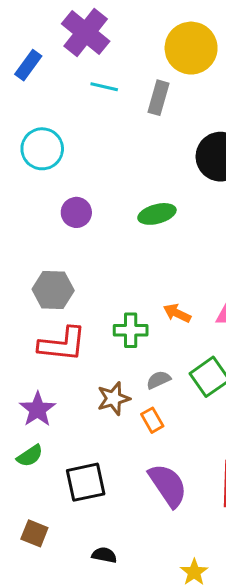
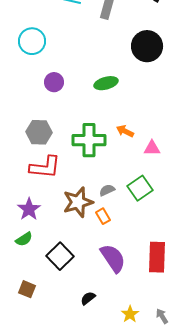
orange arrow: (177, 313) -> (125, 131), moved
green cross: (131, 330) -> (89, 140), moved, size x1.5
brown star: (114, 398) -> (78, 202), size x1.4
black square: (86, 482) -> (60, 256), turned -32
black semicircle: (104, 555) -> (88, 298), moved, turned -49

